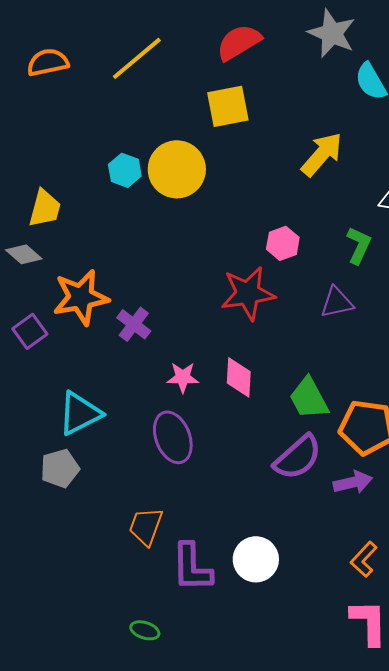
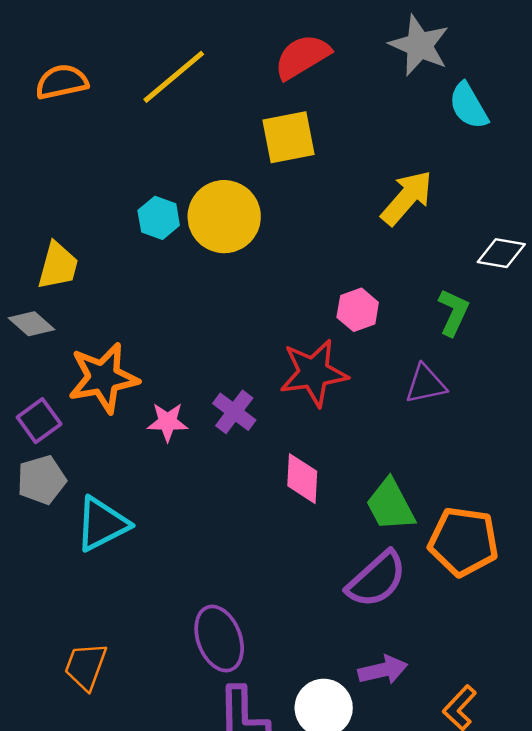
purple cross: (134, 324) -> (234, 412), moved
pink star: (183, 377) -> (168, 422), moved
purple ellipse: (173, 437) -> (219, 639), moved
gray pentagon: (60, 468) -> (42, 480), moved
purple arrow: (353, 482) -> (383, 670), moved
orange trapezoid: (146, 526) -> (86, 666), moved

